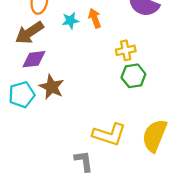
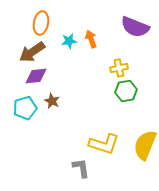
brown star: (52, 87) -> (52, 101), size x0.7

